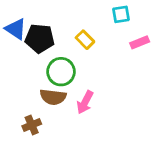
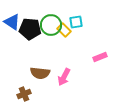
cyan square: (121, 14) -> (76, 22), moved
pink rectangle: (140, 42) -> (100, 57), moved
green circle: (61, 72) -> (51, 25), moved

